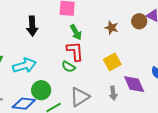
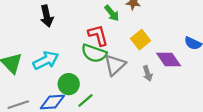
green arrow: (76, 32) -> (112, 13), moved
green semicircle: (69, 67) -> (94, 53), size x1.6
gray triangle: (80, 97) -> (115, 65), moved

